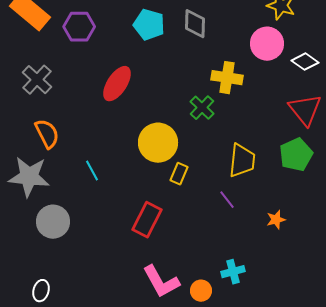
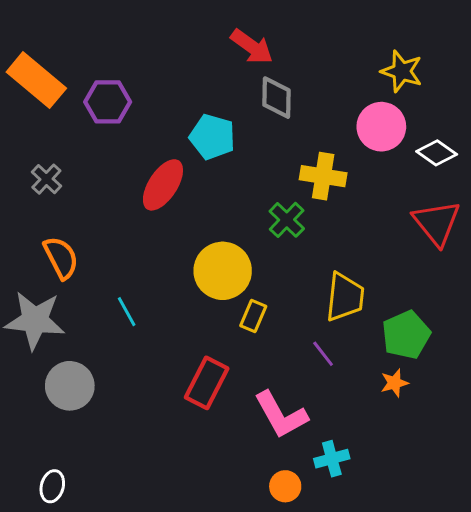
cyan pentagon: (149, 25) -> (212, 137), moved
gray cross: (37, 80) -> (46, 179), size x0.7
green pentagon: (296, 155) -> (406, 335), moved
pink L-shape: (161, 282) -> (281, 415), moved

